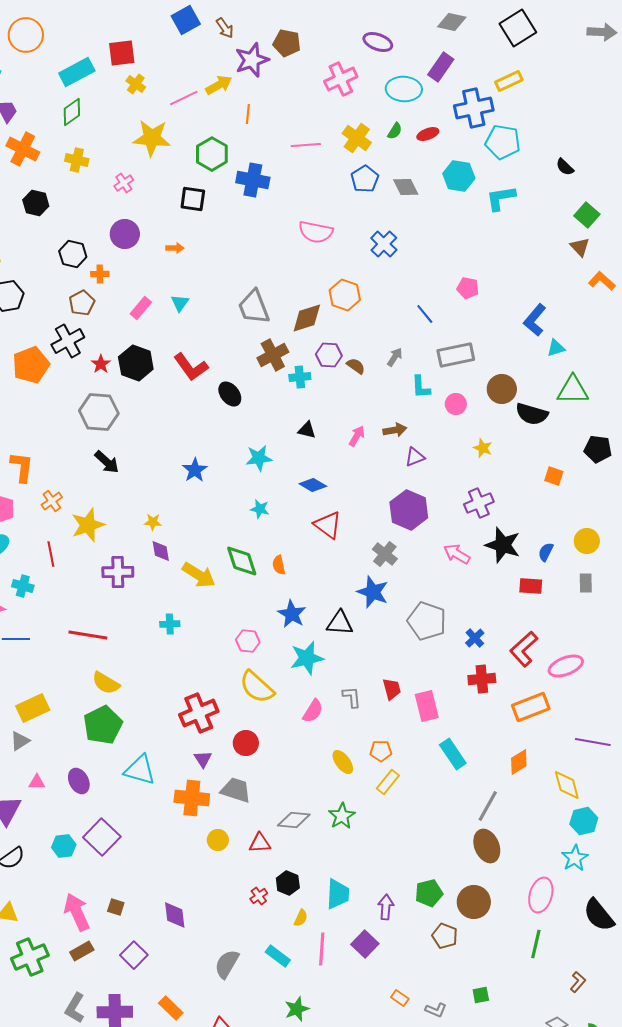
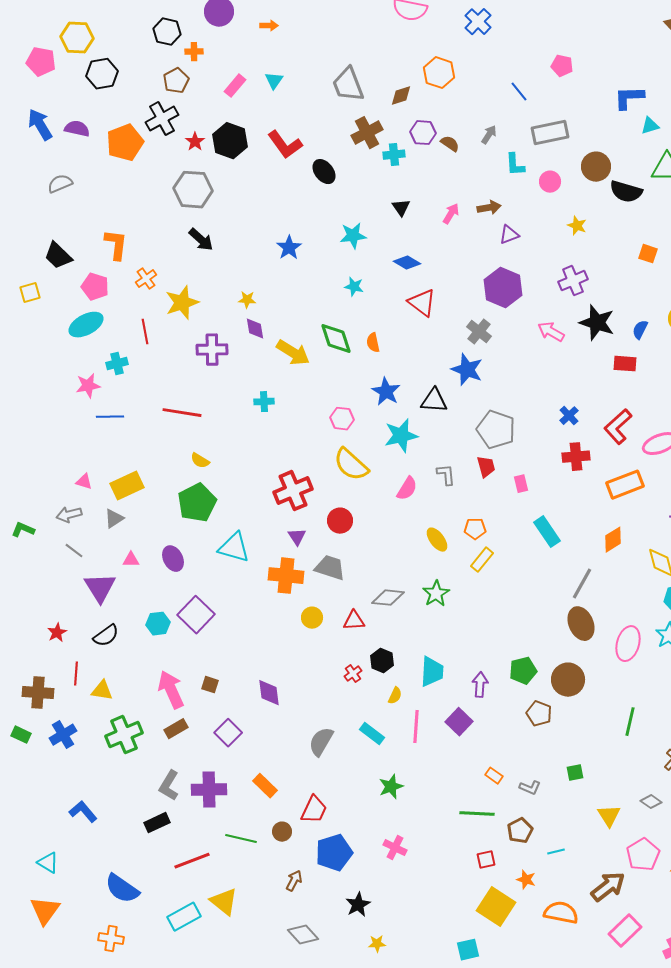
brown diamond: (307, 318) -> (401, 96), size x0.7
blue L-shape: (535, 320) -> (629, 98), turned 48
black triangle: (307, 430) -> (401, 208), turned 42
cyan cross: (23, 586) -> (117, 364), turned -30
gray pentagon: (427, 621) -> (496, 430), moved
yellow semicircle: (106, 683) -> (200, 461), size x0.7
pink rectangle: (427, 706) -> (521, 484), size x0.6
pink ellipse: (541, 895) -> (628, 644), moved

